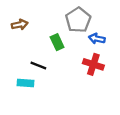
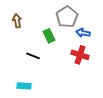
brown arrow: (20, 25) -> (17, 21), turned -88
cyan rectangle: (25, 83) -> (24, 86), moved

